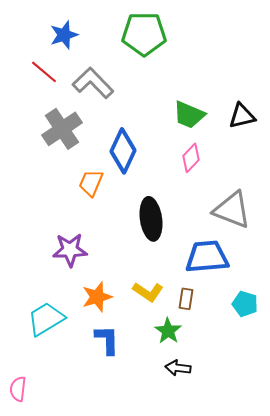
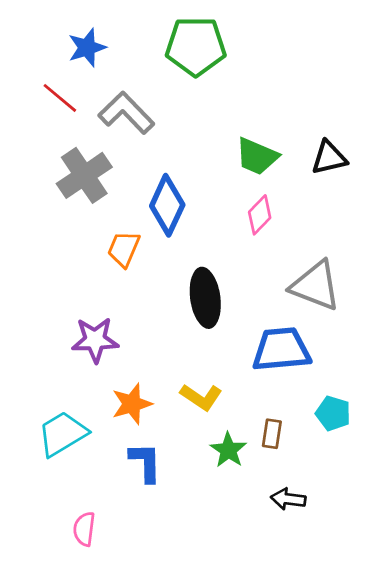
brown rectangle: (186, 299) -> (272, 434), moved
black arrow: (178, 368) -> (288, 499), moved
pink semicircle: (18, 389) -> (84, 529), moved

